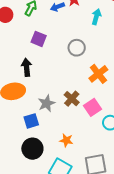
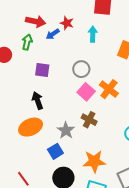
pink square: (93, 107) -> (86, 92), moved
orange star: (66, 140) -> (94, 161), size x1.6

